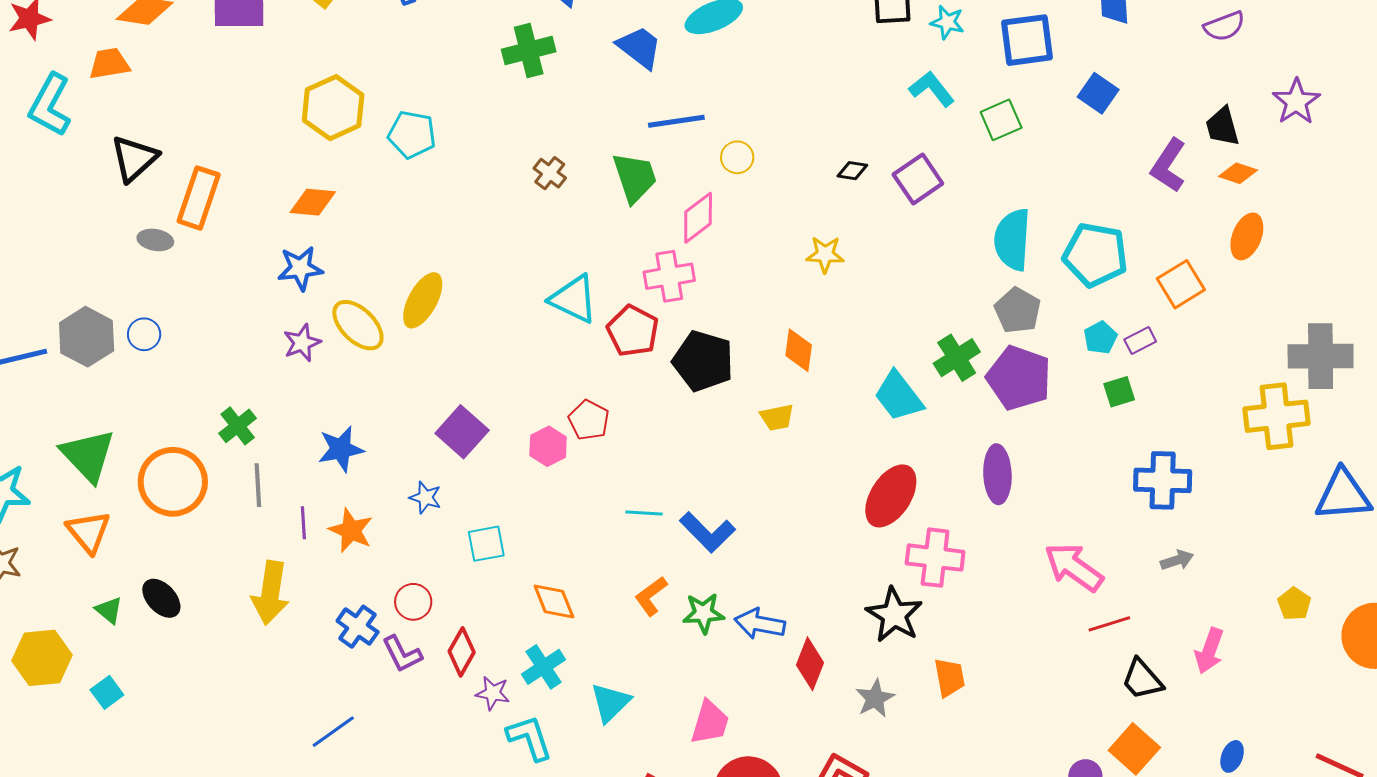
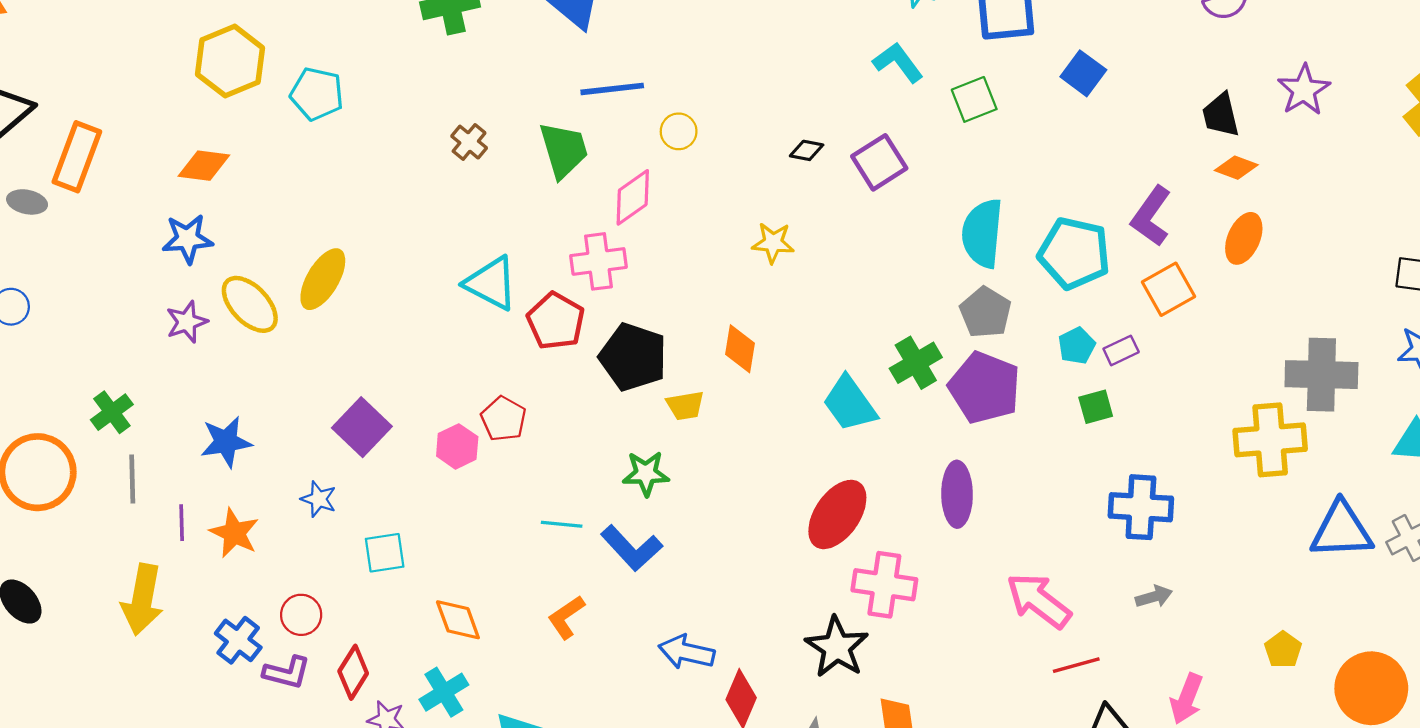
purple L-shape: (1168, 165) -> (1151, 216), moved
yellow trapezoid: (777, 417) -> (685, 406), moved
green star: (704, 613) -> (646, 474), moved
purple L-shape: (402, 654) -> (287, 673), turned -51

